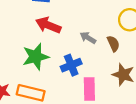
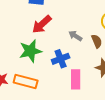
red arrow: (48, 25) -> (42, 24), turned -65

